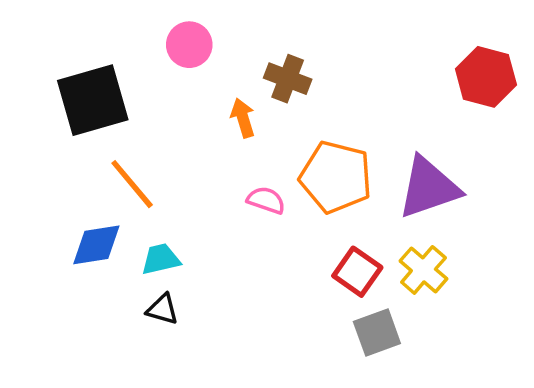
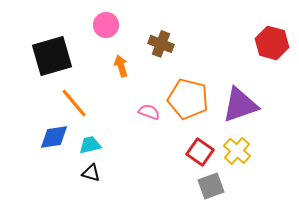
orange arrow: (243, 118) -> (121, 66), moved

